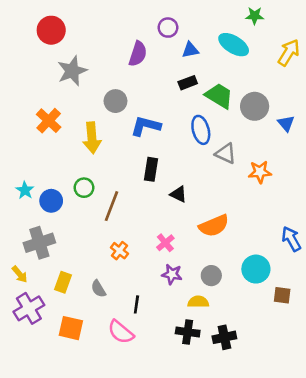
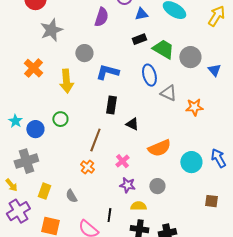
brown line: (112, 206) -> (95, 140), moved
cyan circle: (256, 269) -> (191, 162), moved
yellow semicircle: (198, 302) -> (138, 206), moved
black line: (136, 304) -> (109, 215), moved

